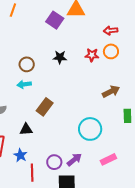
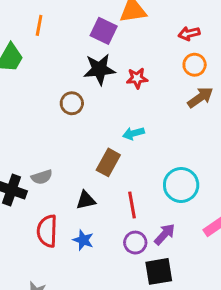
red star: (92, 55) -> (137, 78), moved
black star: (60, 57) -> (99, 69), moved, size x1.5
cyan arrow: (24, 84) -> (133, 133), moved
brown arrow: (111, 91) -> (200, 97), moved
red line: (32, 173) -> (132, 205), moved

